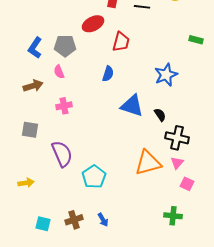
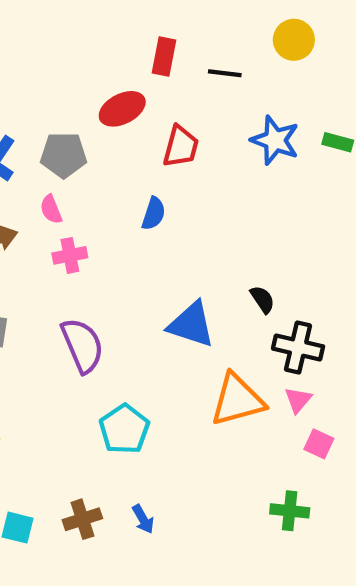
blue star: (166, 75) -> (275, 140), moved, turned -30
pink cross: (64, 106) -> (70, 255), moved
blue triangle: (132, 106) -> (191, 324), moved
purple semicircle: (62, 154) -> (82, 345), moved

